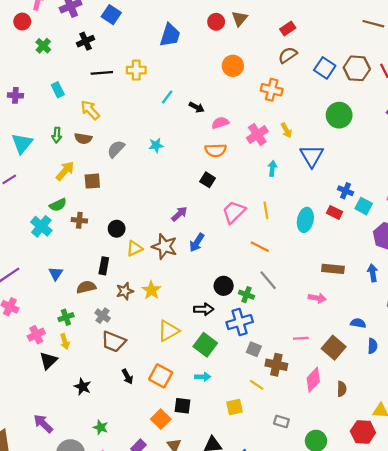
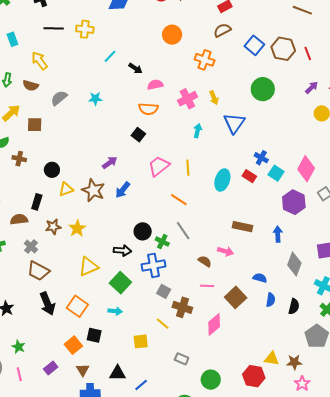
black arrow: (127, 377) -> (47, 304), size x1.6
brown semicircle: (342, 389) -> (205, 261), moved, turned -64

